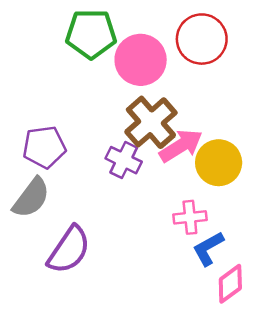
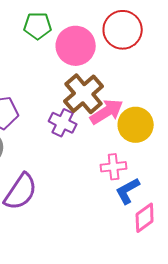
green pentagon: (91, 34) -> (38, 26), size x0.7

